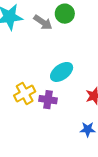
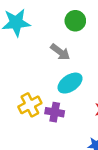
gray arrow: (43, 22) -> (60, 52), moved

